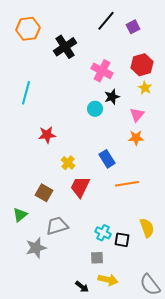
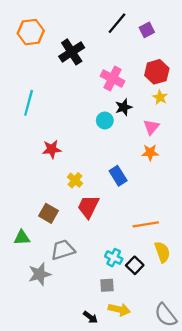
orange line: (127, 184) -> (146, 224), moved
green triangle: (20, 215) -> (22, 238), turned 35
black square: (122, 240) -> (135, 265), turned 35

